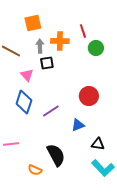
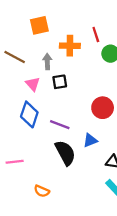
gray arrow: (40, 46) -> (47, 61), moved
black square: (47, 63) -> (60, 82), moved
purple line: (51, 111) -> (60, 125), turned 54
black semicircle: (56, 155) -> (65, 153), moved

